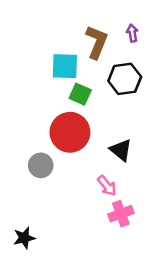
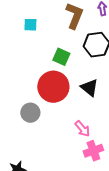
cyan square: (65, 66) -> (30, 25), moved, size x0.6
black triangle: (121, 150) -> (89, 88), moved

